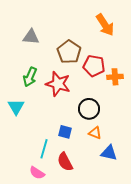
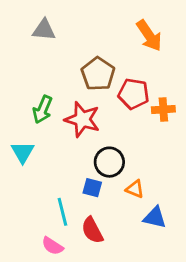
gray triangle: (31, 37) -> (44, 30), moved
black circle: (89, 109) -> (109, 162), moved
cyan line: (44, 149) -> (62, 212), turned -30

